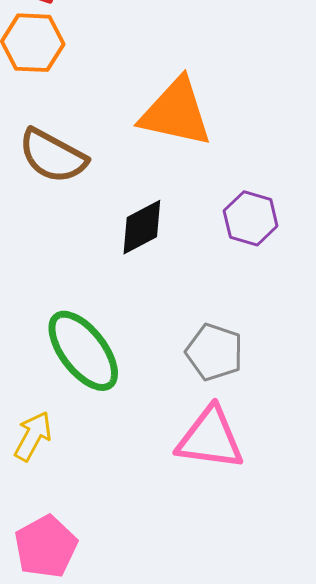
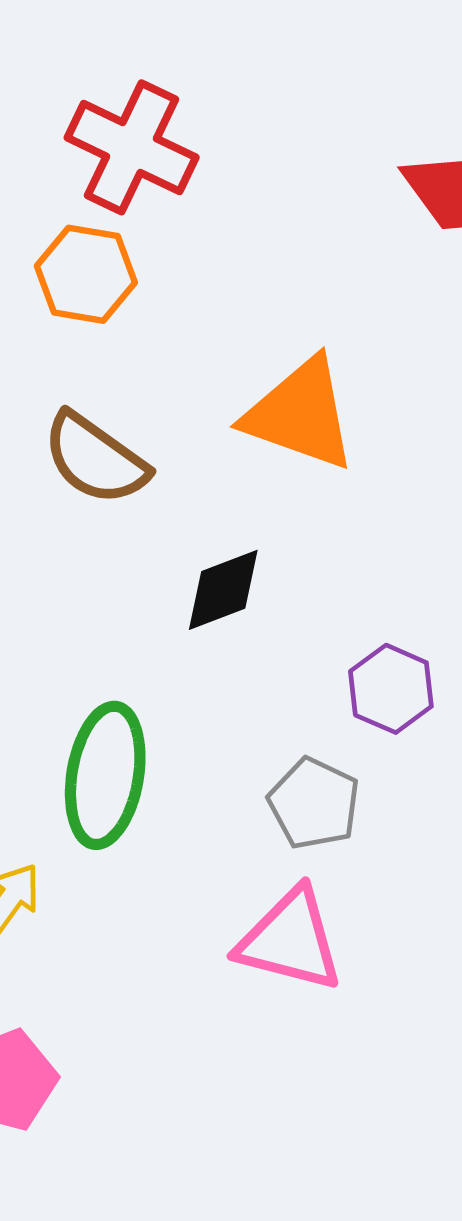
purple hexagon: (251, 218) -> (391, 689), moved
green ellipse: (83, 351) -> (105, 775), turned 40

